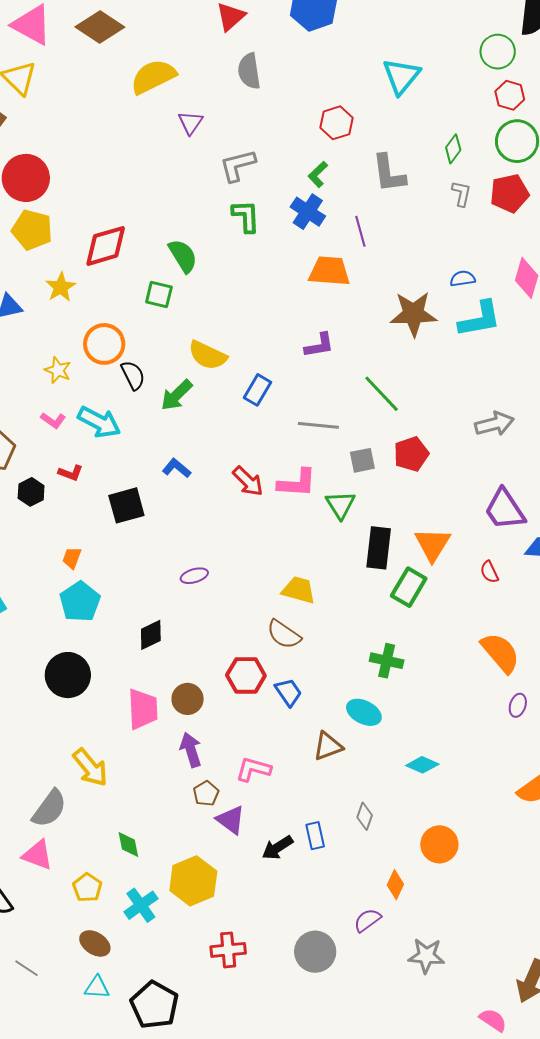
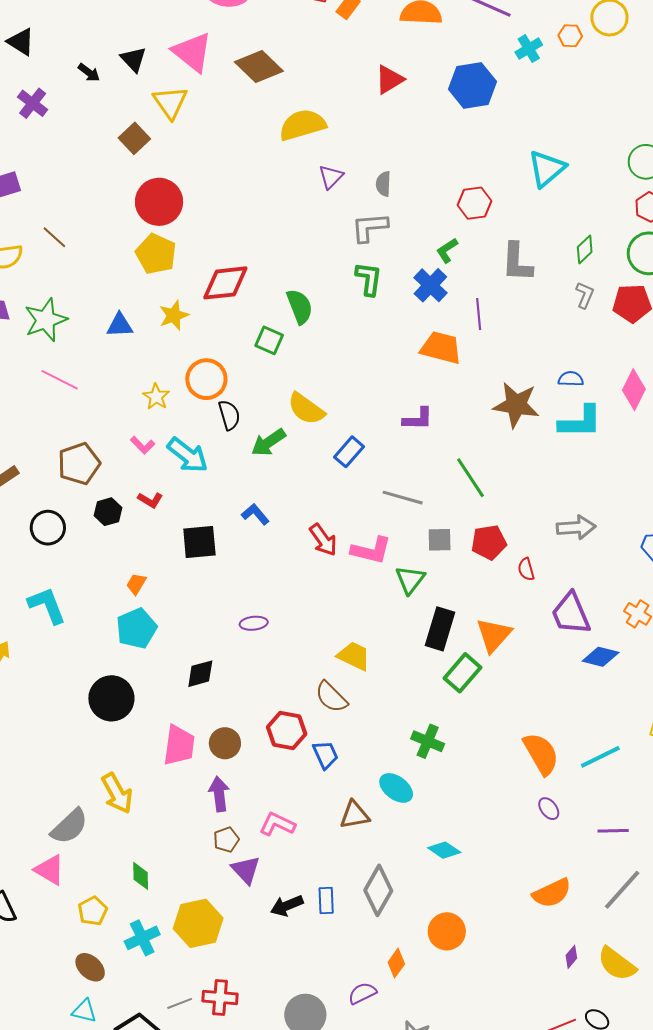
gray semicircle: (249, 71) -> (383, 184), moved, size x0.7
red semicircle: (489, 572) -> (526, 569), moved
purple ellipse: (518, 705) -> (549, 809), turned -65
gray diamond: (365, 816) -> (378, 890), size x1.8
gray line: (27, 968) -> (180, 1003), moved, turned -65

